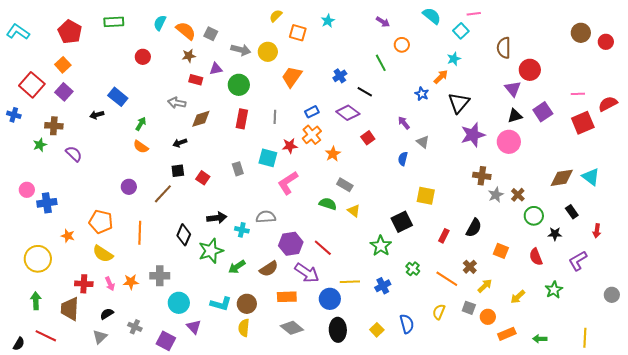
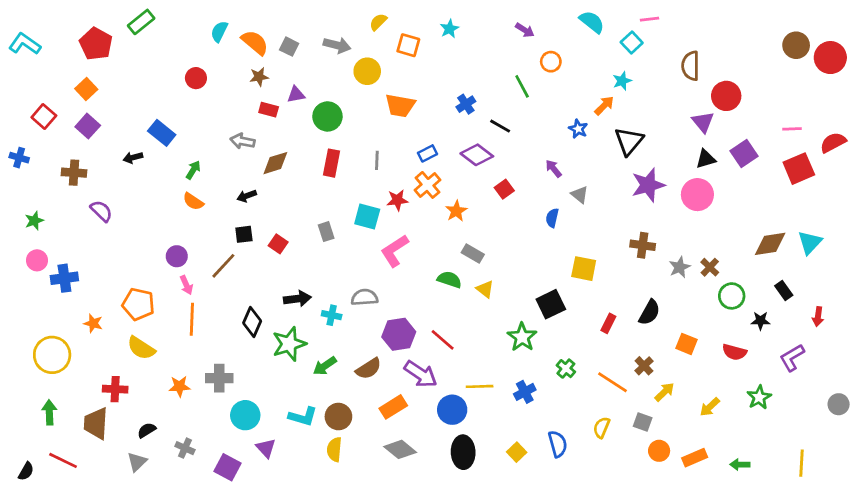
green rectangle: (114, 22) -> (141, 22), moved, turned -36
red circle: (606, 42) -> (830, 58), size x1.5
gray arrow: (241, 50) -> (337, 45), moved
orange trapezoid: (292, 77) -> (400, 106), turned -115
red square: (32, 85) -> (44, 116), size x0.7
green star: (40, 145) -> (34, 221), moved
brown cross: (482, 176) -> (643, 245), moved
cyan triangle: (591, 177) -> (810, 243), turned 36
red semicircle: (536, 257) -> (734, 352), turned -54
pink arrow: (110, 284) -> (186, 285), moved
orange rectangle: (287, 297) -> (393, 407), turned -30
orange circle: (488, 317) -> (659, 451), moved

